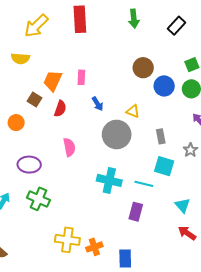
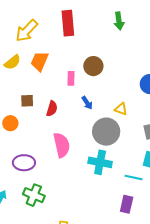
yellow semicircle: (20, 59) -> (12, 62), turned -42
brown circle: (143, 68) -> (93, 66), moved
orange trapezoid: (53, 81) -> (40, 61), moved
brown square: (35, 100) -> (27, 101), turned -32
pink semicircle: (69, 147) -> (62, 145), size x1.4
cyan cross: (109, 180) -> (100, 162), moved

